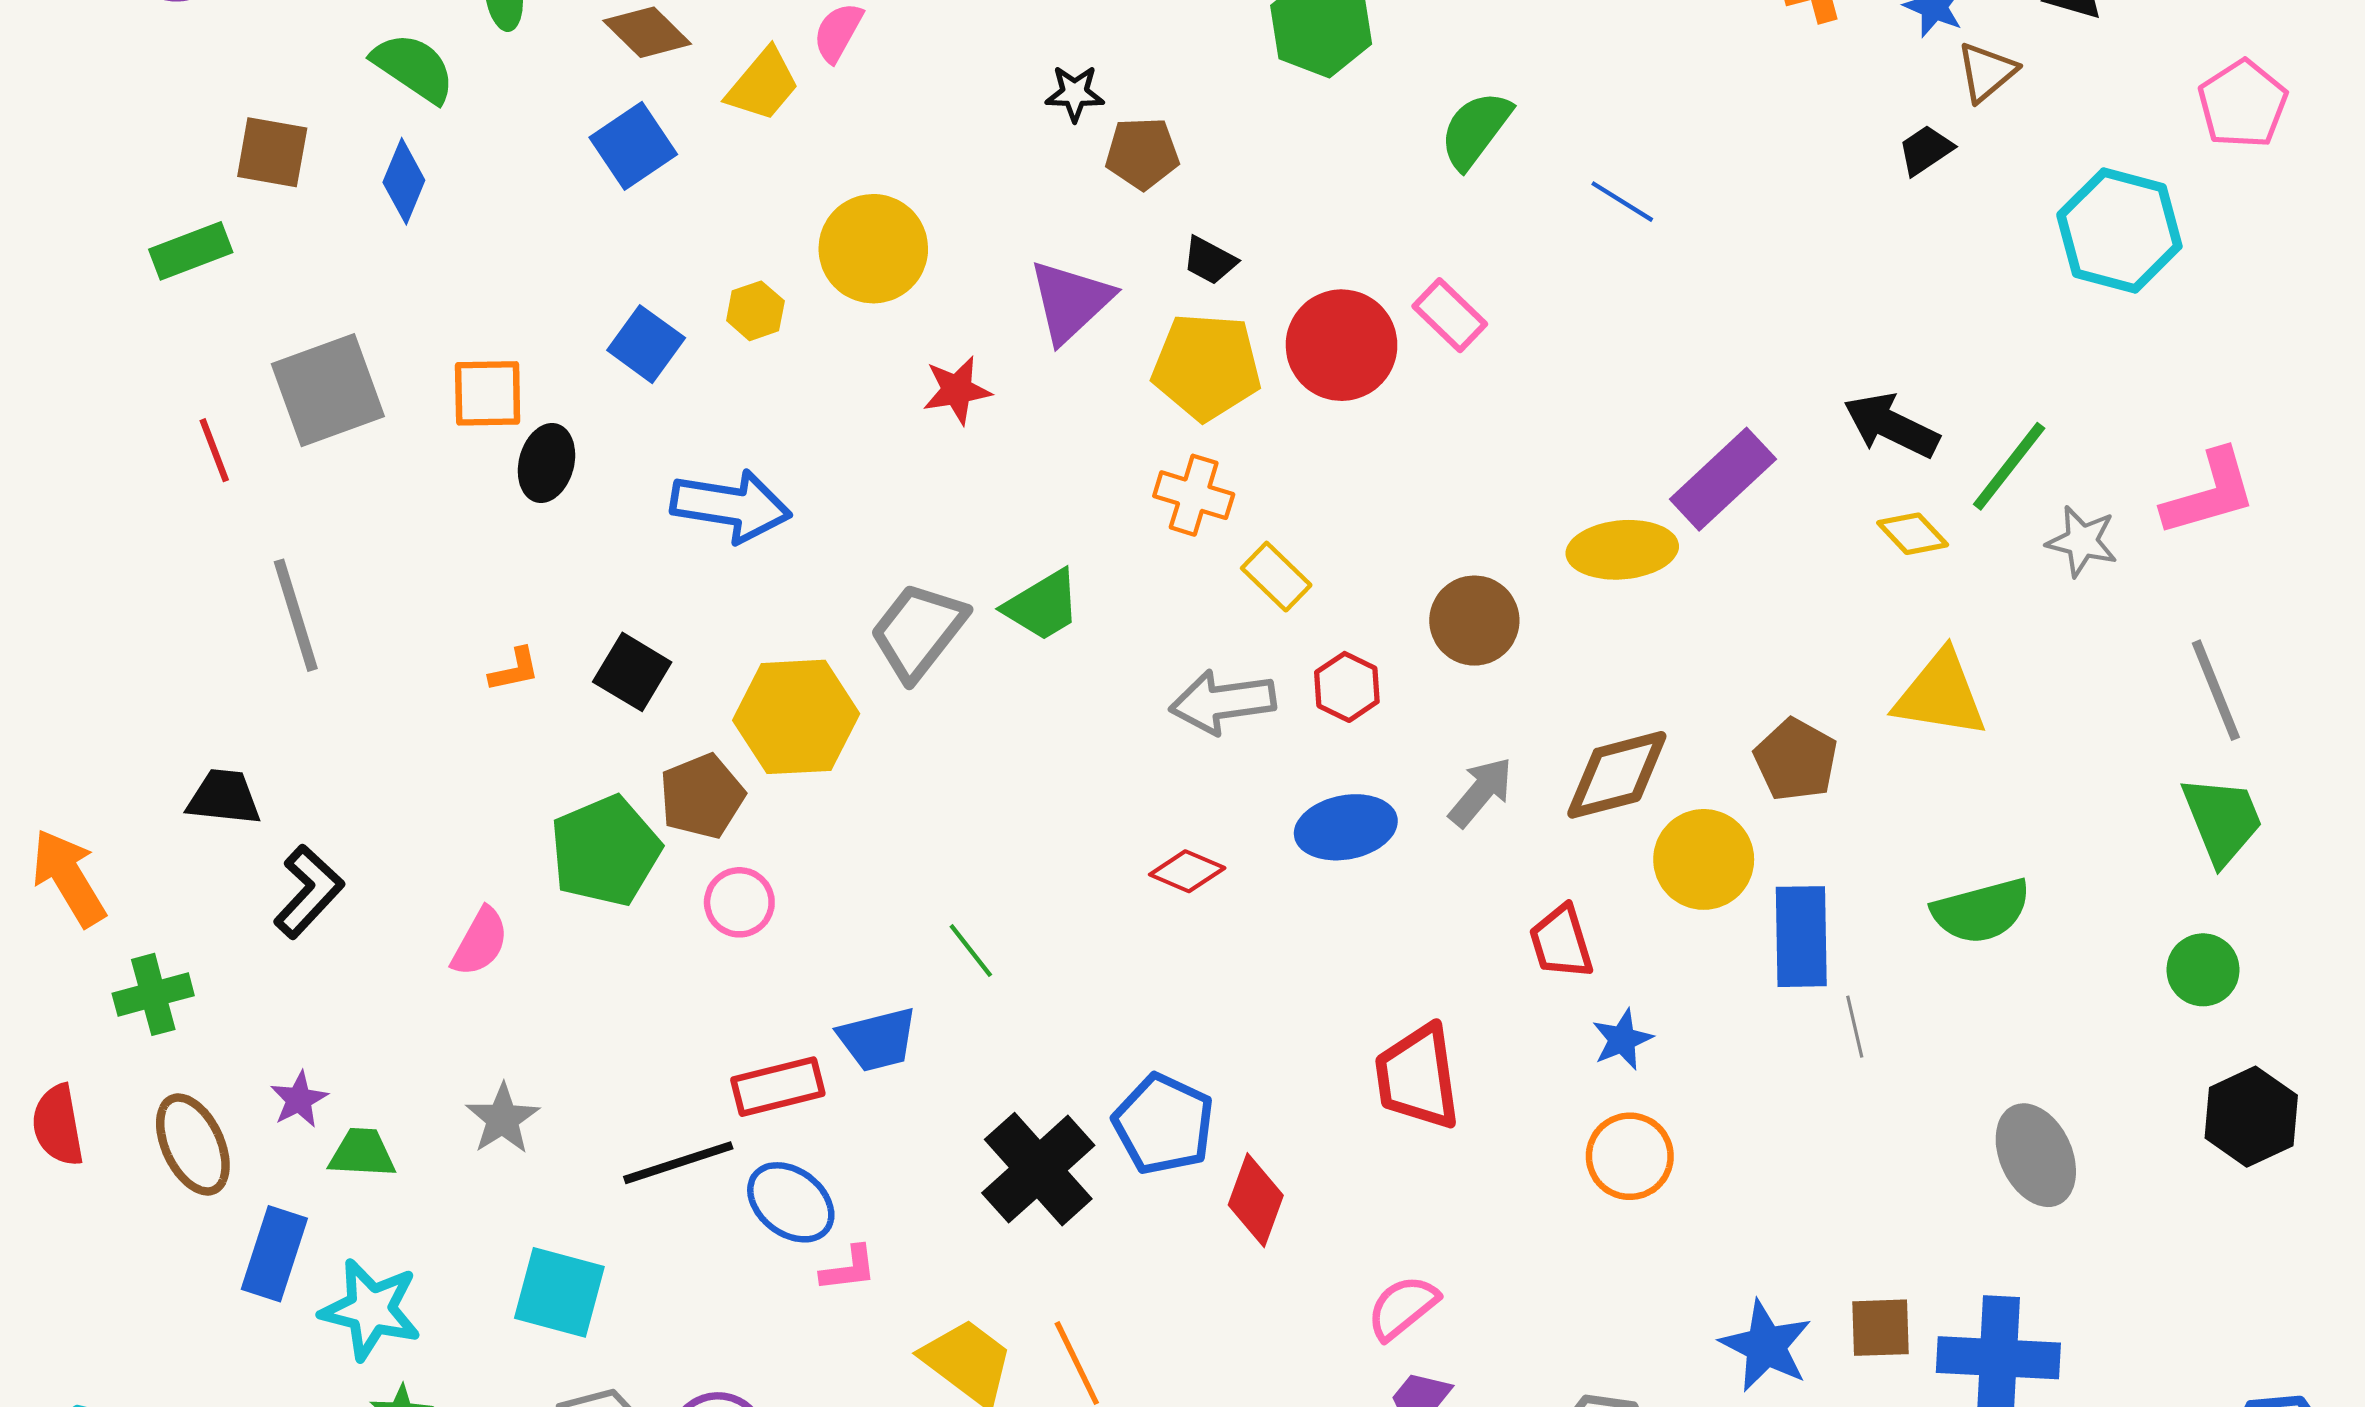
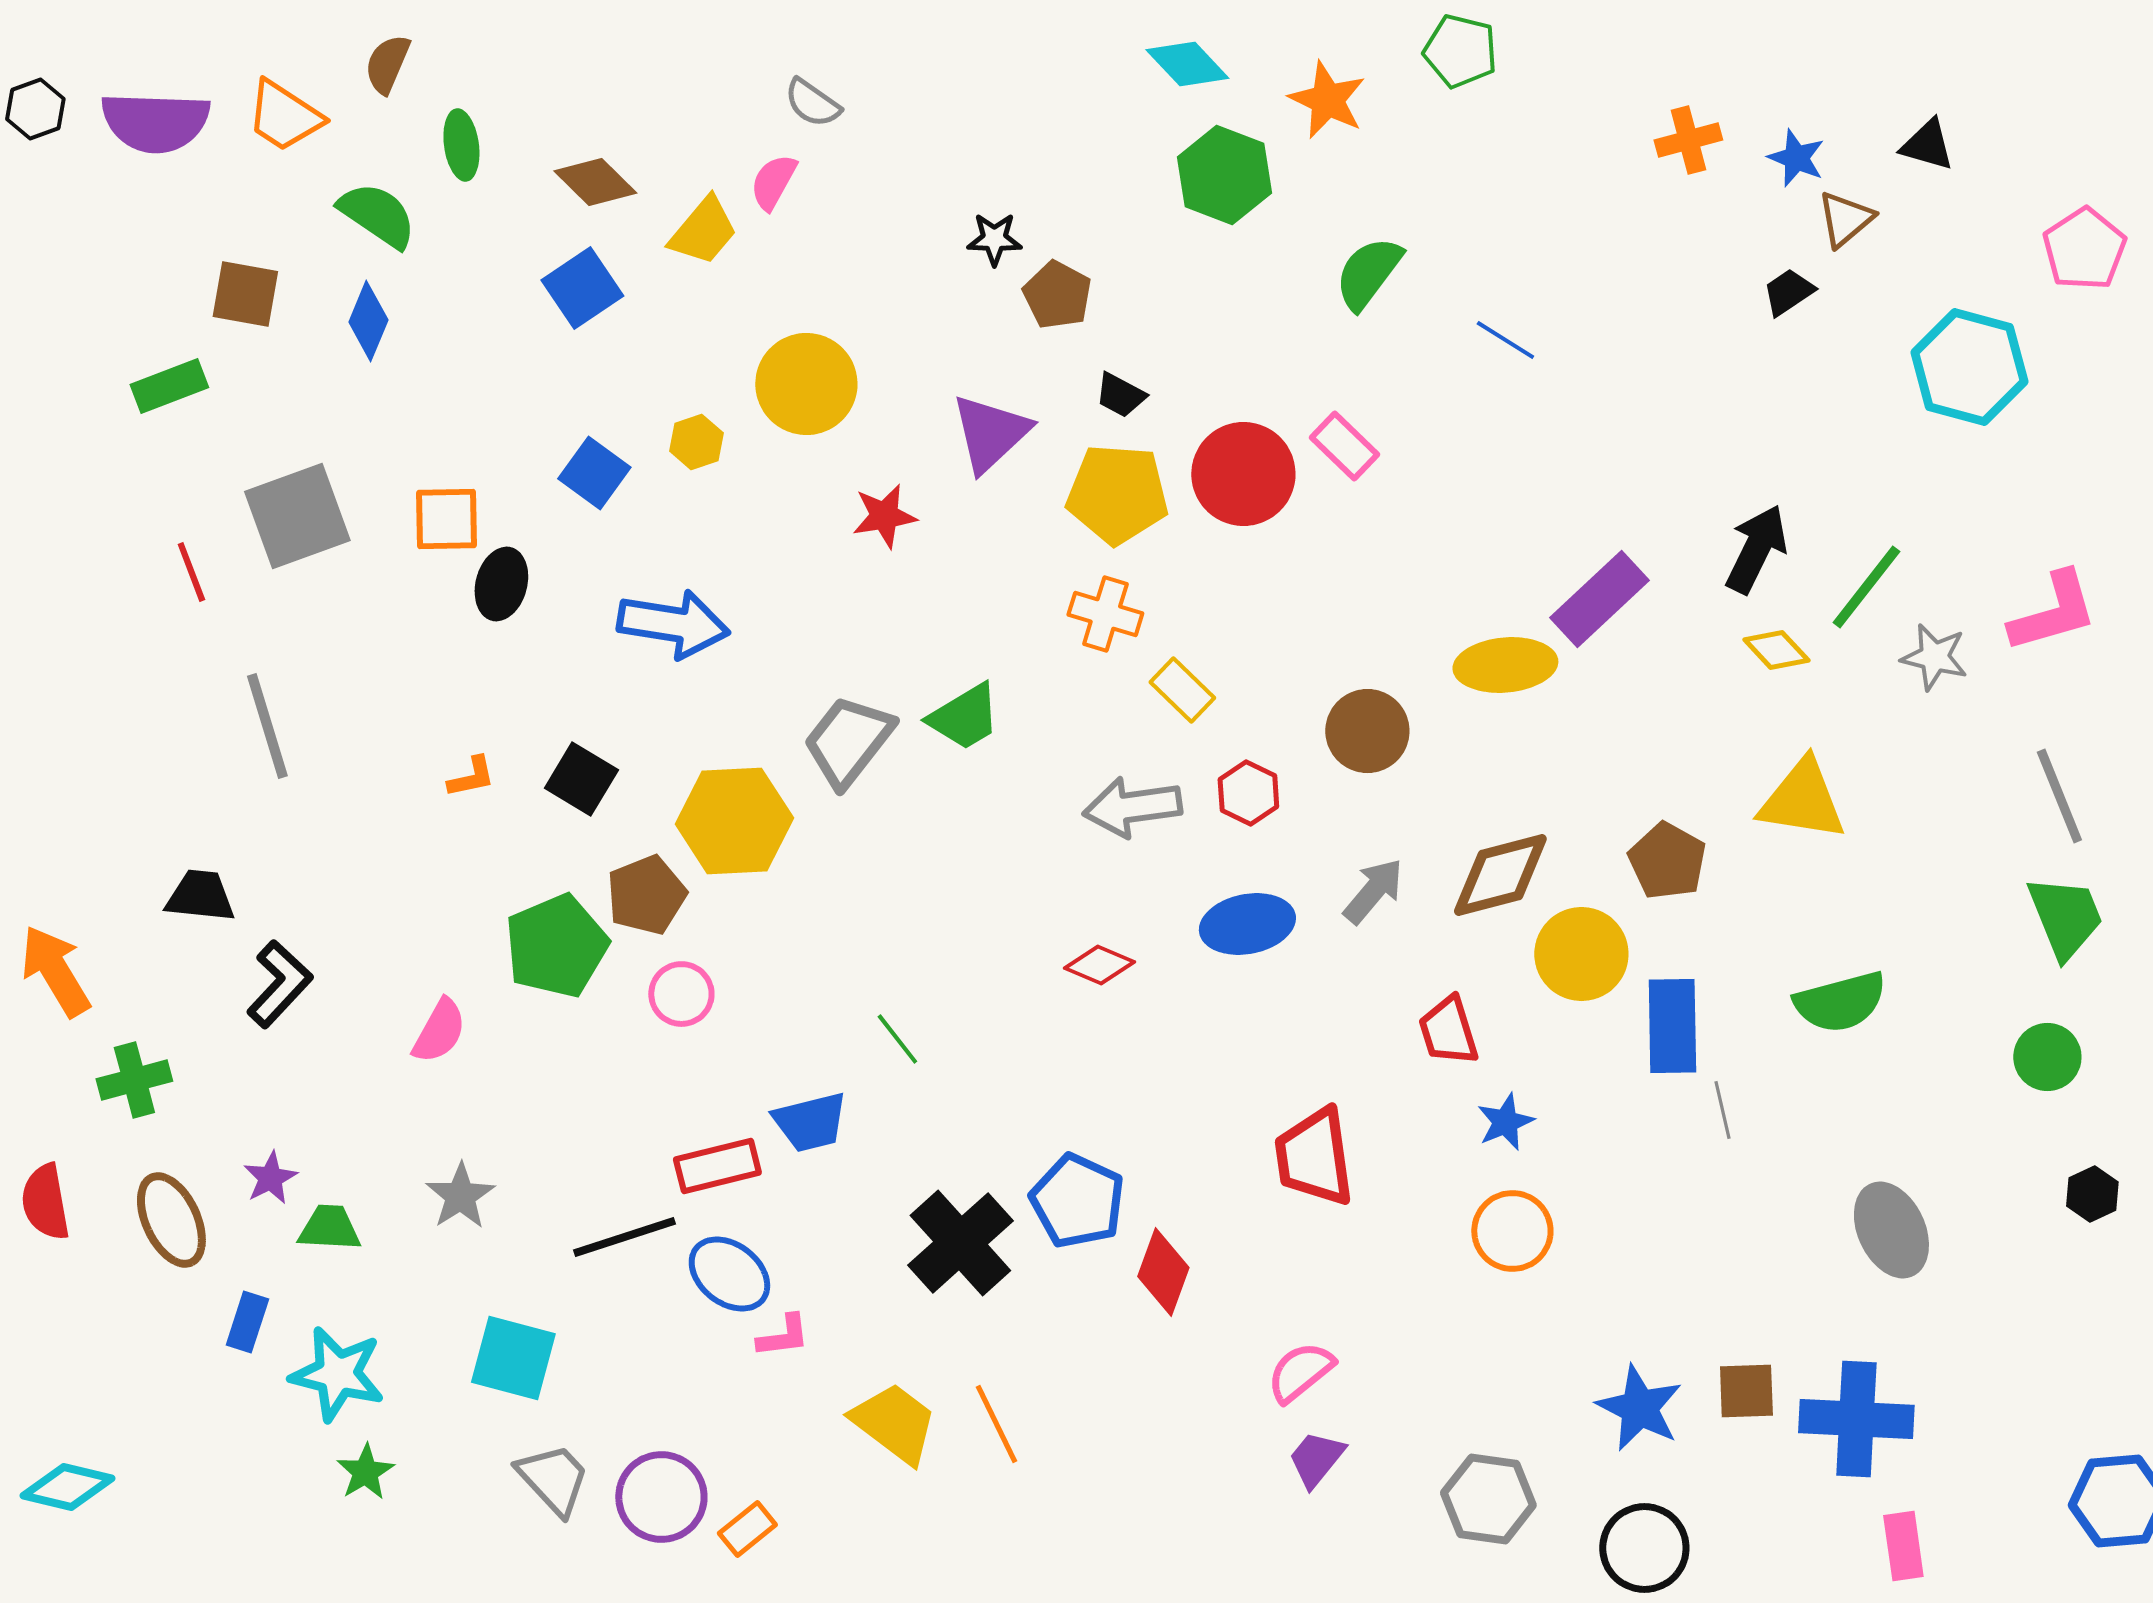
brown pentagon: (1142, 153) -> (1057, 295), turned 30
black arrow: (1891, 425) -> (1756, 549), turned 90
black hexagon: (2251, 1117) -> (2092, 1194), size x0.6
blue rectangle: (274, 1254) -> (247, 1322), size x0.7

